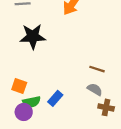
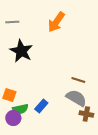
black star: (33, 36) -> (21, 51), turned 30
gray semicircle: (95, 89) -> (76, 98), size x1.5

